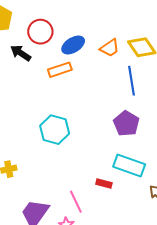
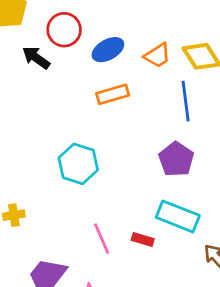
orange rectangle: (60, 70) -> (113, 94), moved
pink line: (76, 202) -> (102, 239), moved

